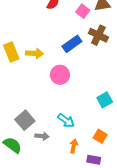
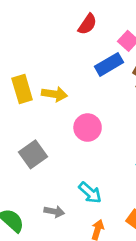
blue rectangle: (72, 44) -> (109, 64), moved
gray square: (25, 120) -> (33, 154), moved

